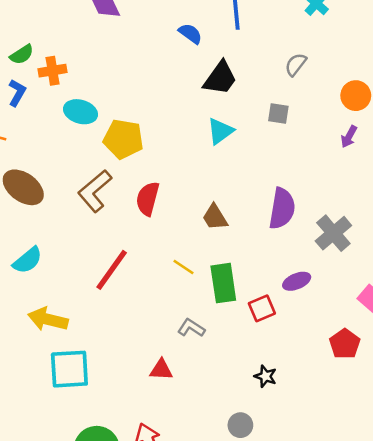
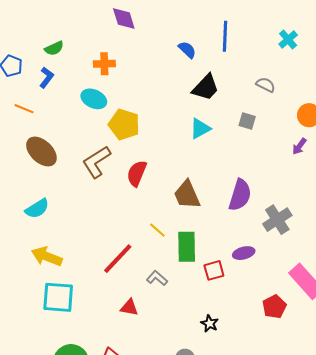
gray semicircle: (296, 64) -> (266, 85), turned 72
orange cross: (52, 71) -> (104, 64), moved
brown trapezoid: (215, 217) -> (187, 195), size x1.4
red line: (112, 270) -> (118, 259), moved

